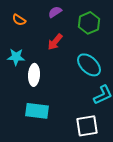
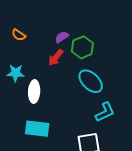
purple semicircle: (55, 12) -> (62, 37), moved
green hexagon: (89, 23) -> (82, 47), moved

